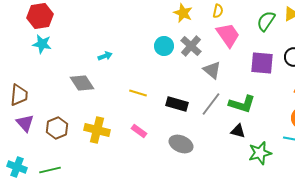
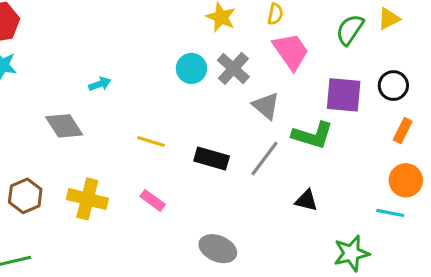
green L-shape: (242, 104) -> (313, 135), moved
gray ellipse: (181, 144) -> (218, 249), moved
green star: (260, 153) -> (351, 253), moved

